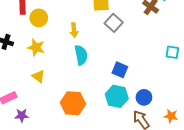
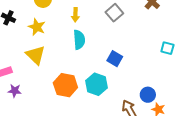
yellow triangle: (39, 76) -> (36, 55), size x1.5
cyan hexagon: (117, 96) -> (96, 84), moved
blue circle: (144, 97) -> (148, 95), moved

